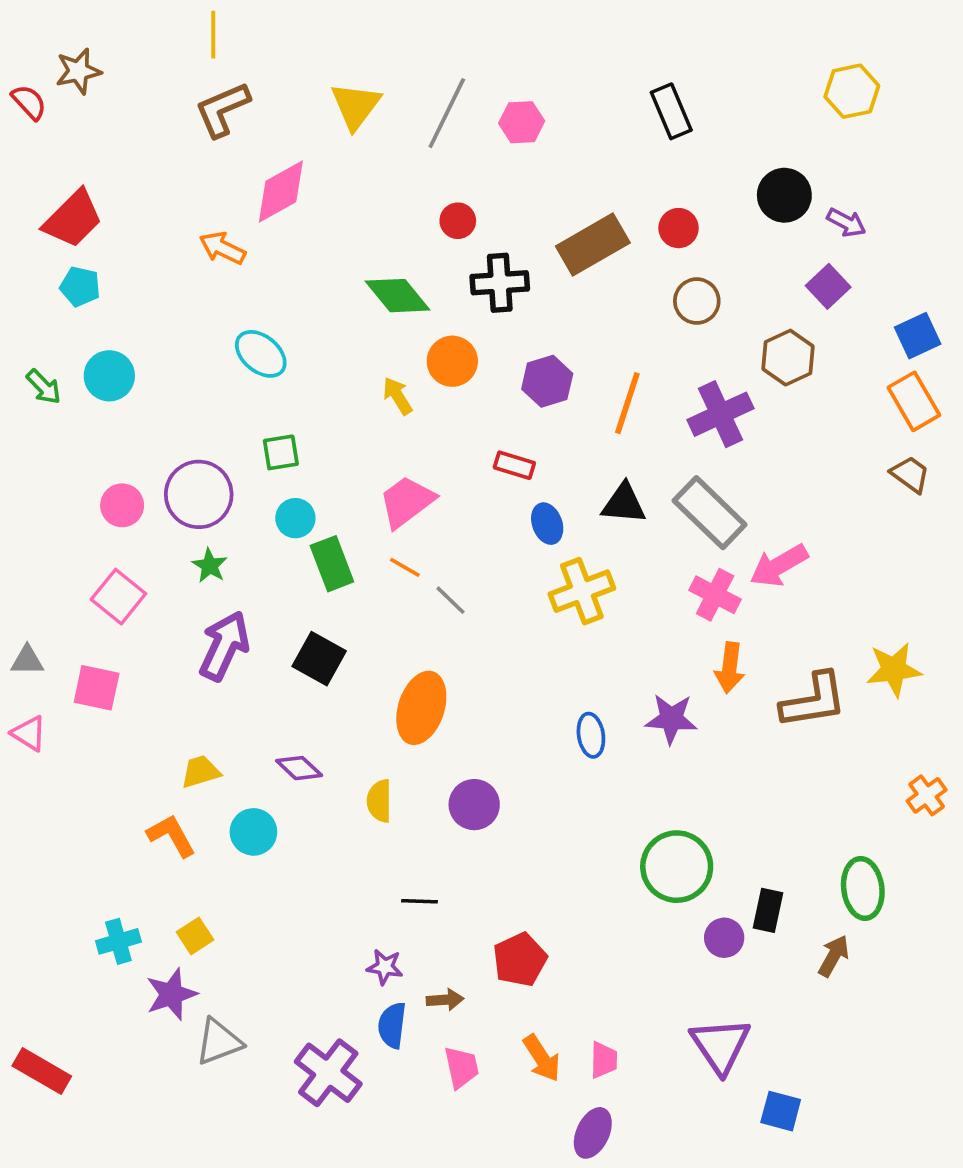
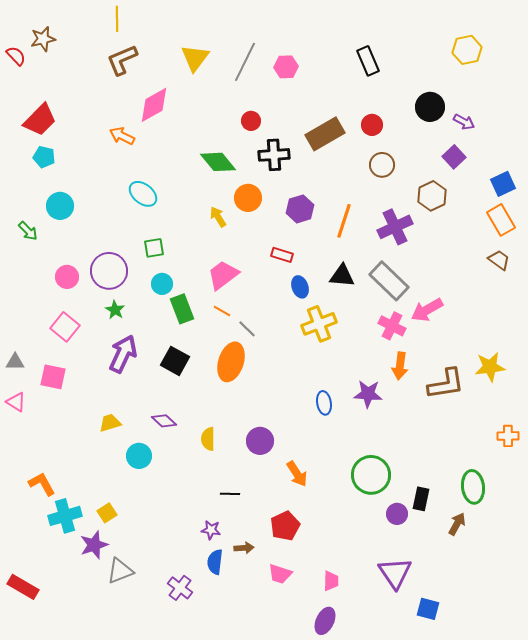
green arrow: (44, 387) -> (28, 231), moved
orange ellipse: (421, 708) -> (231, 362), moved
orange cross: (927, 795) -> (508, 436), turned 35
orange L-shape: (171, 836) -> (42, 484), moved
cyan cross: (118, 941) -> (65, 516), size x1.4
orange arrow: (542, 1058) -> (297, 474), moved
pink trapezoid: (461, 1067) -> (280, 574), moved, turned 120
purple cross: (328, 1073) -> (180, 588), size x0.7

